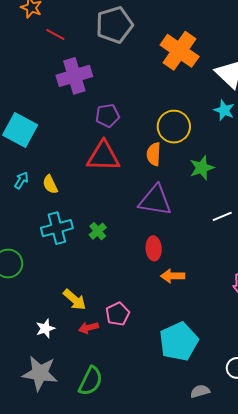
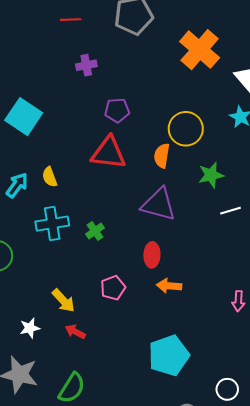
red line: (55, 34) -> (71, 20), turned -36
purple cross: (74, 76) -> (86, 65), size x0.6
cyan arrow: (21, 180) -> (17, 185), moved, size x1.4
white line: (222, 216) -> (231, 211), moved
pink pentagon: (118, 314) -> (113, 288), moved
red arrow: (89, 328) -> (75, 332), turned 36

